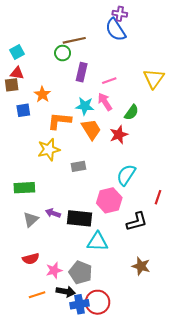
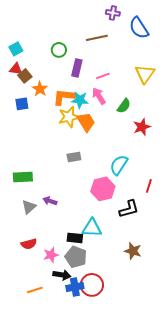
blue semicircle: (116, 30) -> (139, 28), moved
brown line: (74, 40) -> (97, 38), moved
brown square: (12, 85) -> (25, 76), moved, turned -32
orange L-shape: (59, 121) -> (64, 97), moved
red star: (119, 135) -> (142, 127), moved
yellow star: (49, 149) -> (69, 117), moved
black rectangle: (80, 218) -> (75, 238), moved, size x0.7
orange line: (37, 295) -> (35, 290), moved

